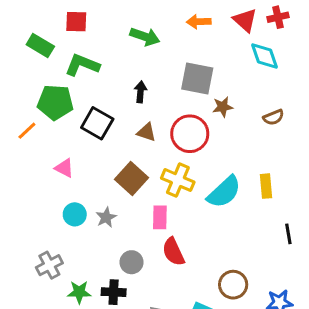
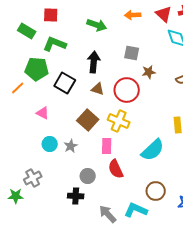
gray square: (197, 78) -> (132, 53), size x0.7
black arrow: (140, 92) -> (94, 62), size x1.5
cyan semicircle: (224, 192) -> (153, 150), moved
green star: (79, 292) -> (16, 196), moved

